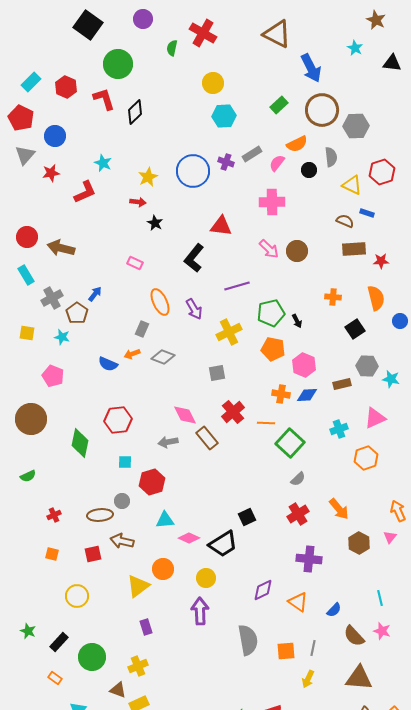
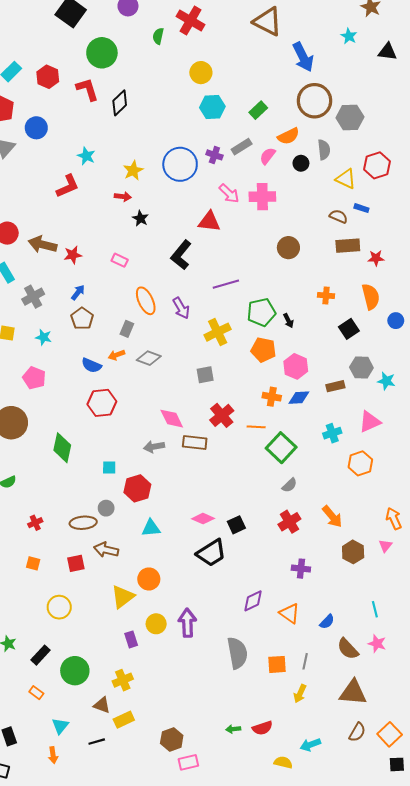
green rectangle: (279, 105) -> (258, 110), moved
red star: (51, 173) -> (73, 255), moved
pink arrow: (269, 249) -> (229, 193), moved
brown pentagon: (77, 313) -> (82, 318), moved
red hexagon: (118, 420) -> (102, 403), moved
brown rectangle: (207, 438) -> (195, 442), turned -45
pink diamond: (189, 538) -> (203, 519), moved
purple cross: (309, 559) -> (301, 569), size x0.7
yellow circle: (206, 578) -> (156, 624), moved

